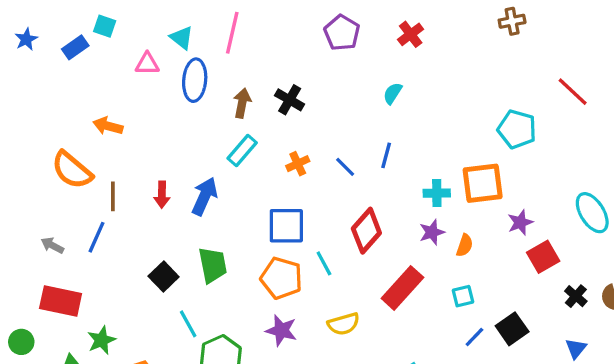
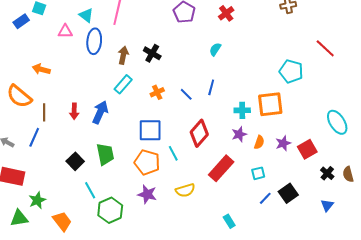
purple star: (520, 222) -> (283, 143), moved

